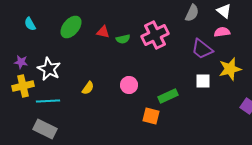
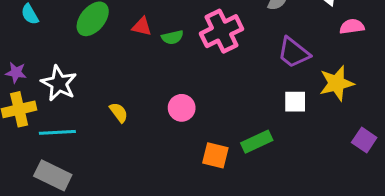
pink semicircle: (222, 32) -> (352, 27), moved
yellow semicircle: (88, 88) -> (119, 112), turned -72
green rectangle: (168, 96) -> (257, 142), moved

